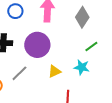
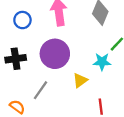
cyan star: (82, 67) -> (102, 62), moved

